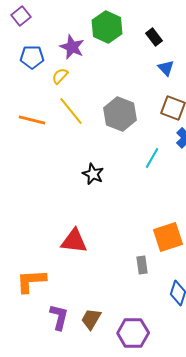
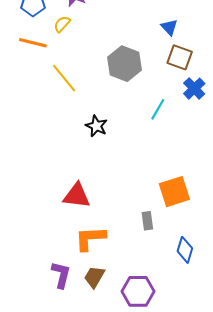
blue triangle: (166, 68) -> (169, 27), moved
yellow line: (71, 111) -> (64, 78), moved
orange line: (32, 120) -> (33, 43), moved
orange L-shape: (31, 281) -> (90, 238), moved

